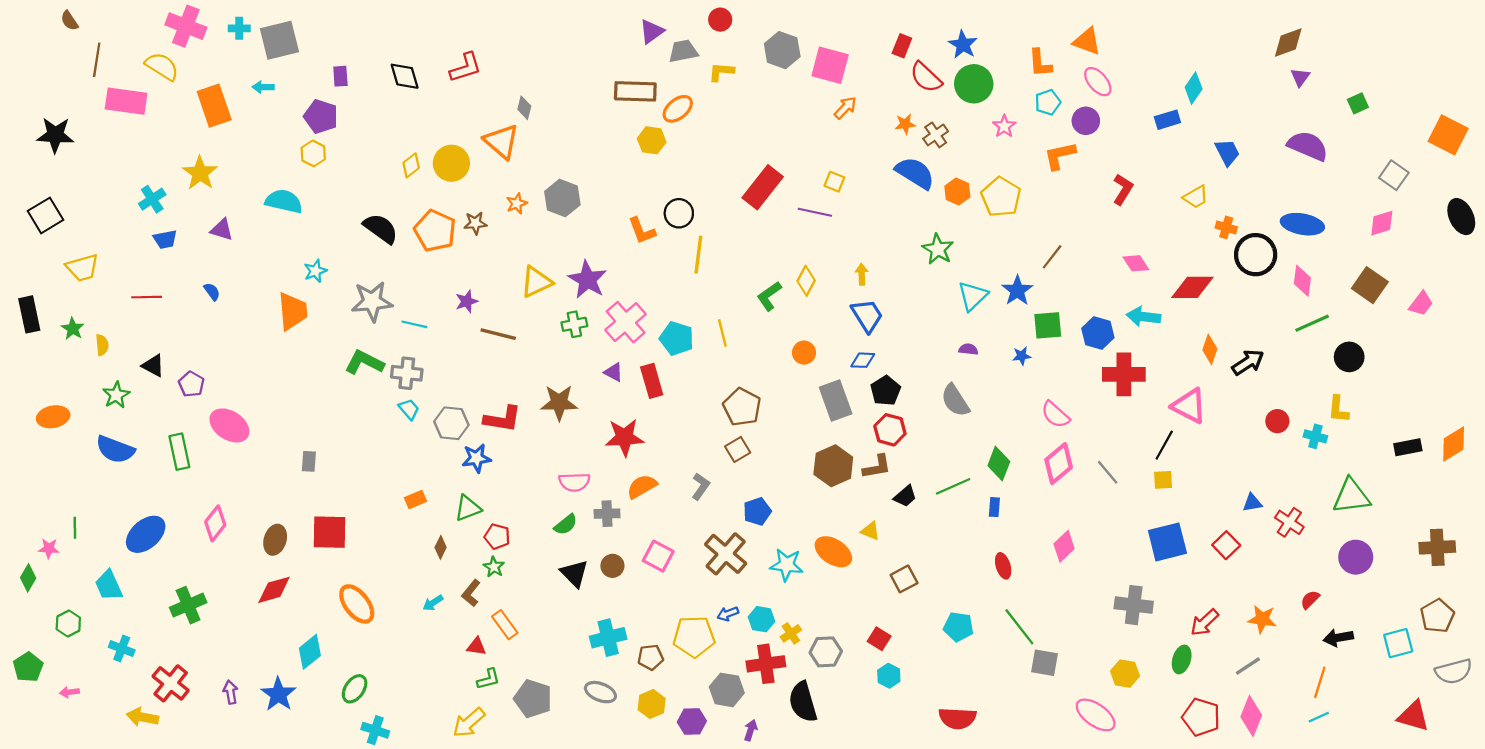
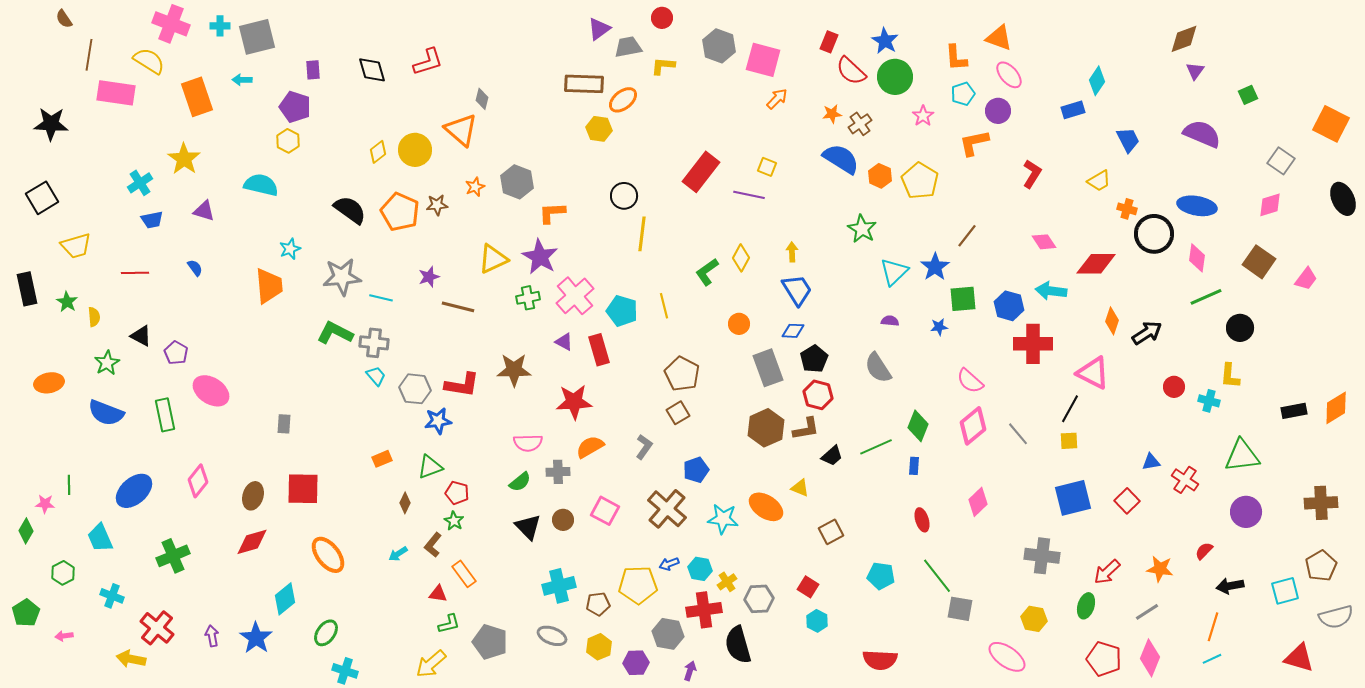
orange L-shape: (642, 231) -> (552, 213), moved, turned 108

